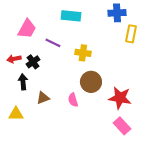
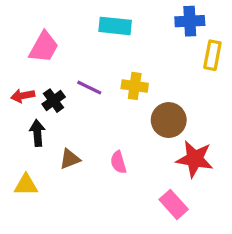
purple line: (53, 43) -> (89, 88), moved
brown circle: (91, 82) -> (169, 120), moved
pink rectangle: (122, 126) -> (174, 204), moved

